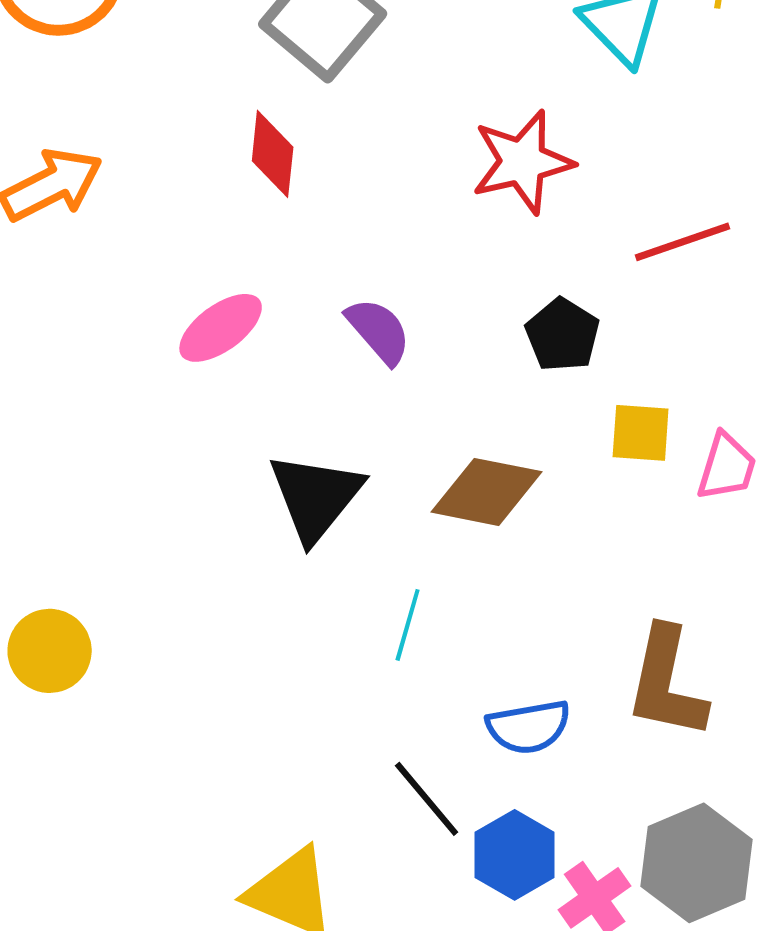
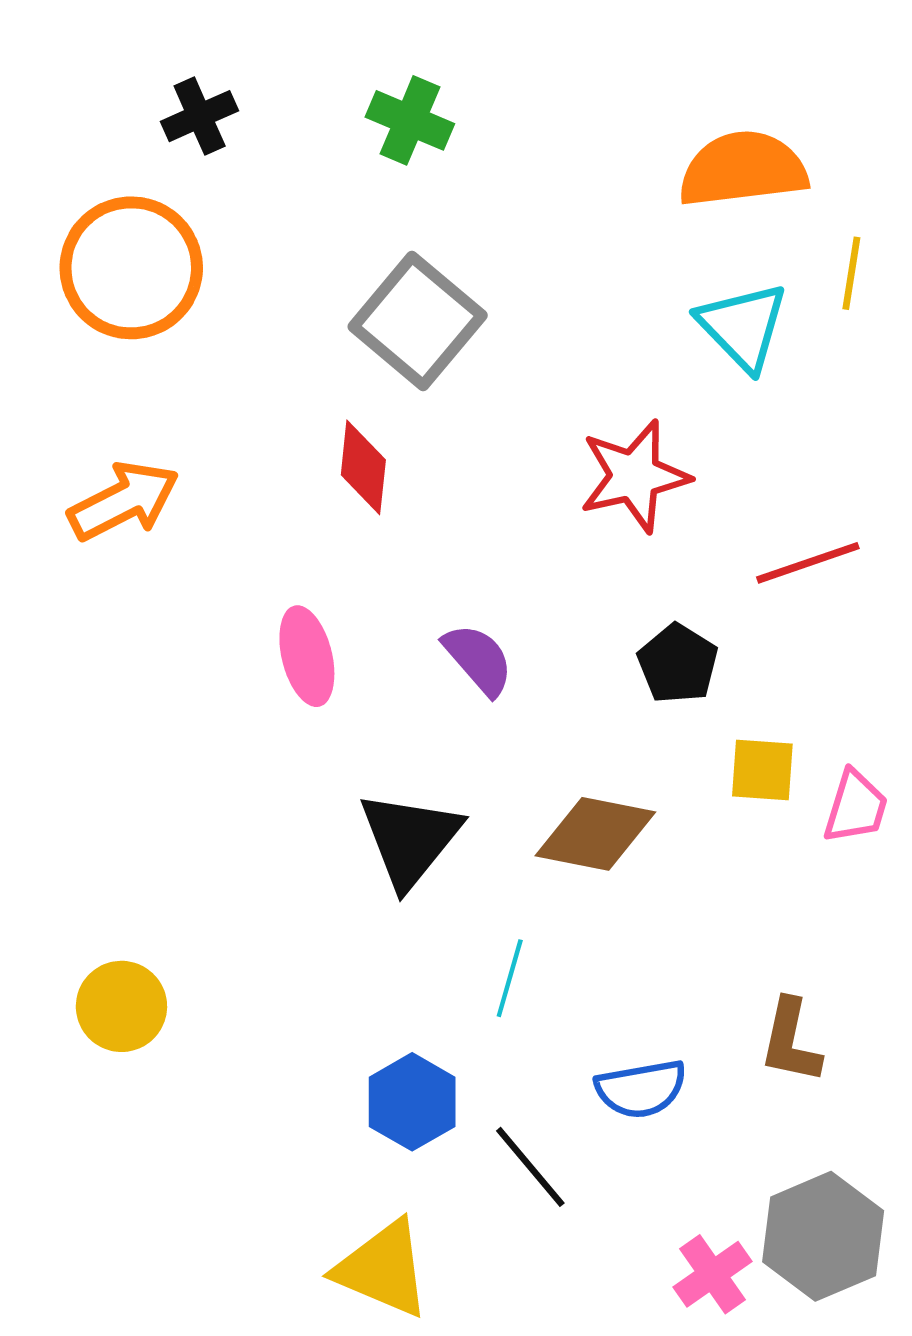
pink ellipse: (221, 328) -> (307, 656), turned -68
brown L-shape: (667, 683) -> (791, 1041), size x0.7
blue hexagon: (515, 855) -> (412, 1102), moved

